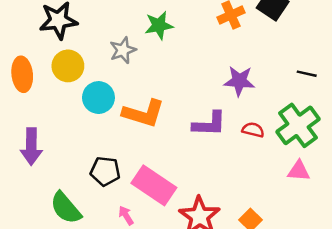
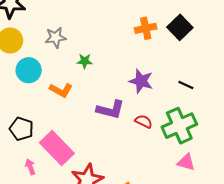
green star: (159, 25) -> (85, 61), moved, size x0.7
black line: (307, 74) -> (186, 85), moved
orange L-shape: (143, 113) -> (61, 90), size x0.7
pink triangle: (299, 171) -> (186, 162), moved

